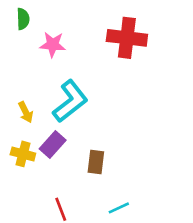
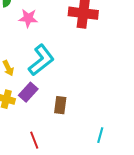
cyan line: (119, 208) -> (100, 135), moved, turned -49

